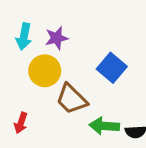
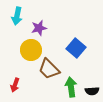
cyan arrow: (24, 37) -> (17, 16), moved
green arrow: (104, 126) -> (71, 87), turned 78

